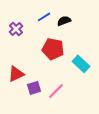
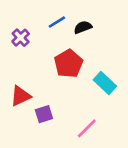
red pentagon: (53, 49) -> (69, 64), turned 30
pink line: (56, 91) -> (87, 128), moved

